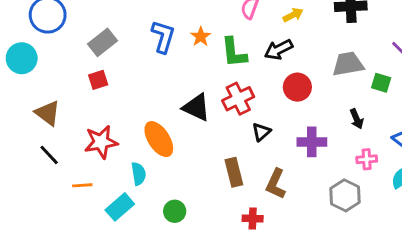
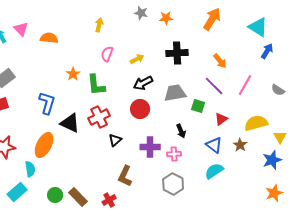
blue L-shape: (163, 37) -> (47, 103), moved
black arrow: (279, 50) -> (143, 83), moved
orange ellipse: (159, 139) -> (44, 145), turned 60
pink cross: (367, 159) -> (174, 154), moved
brown rectangle: (234, 172) -> (78, 197), moved, turned -30
red cross: (253, 218) -> (109, 200), turned -32

